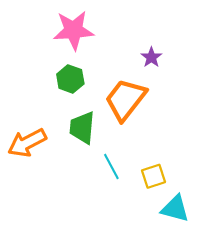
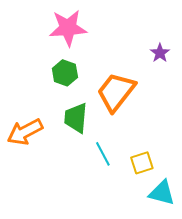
purple star: (151, 57) -> (160, 53), moved

